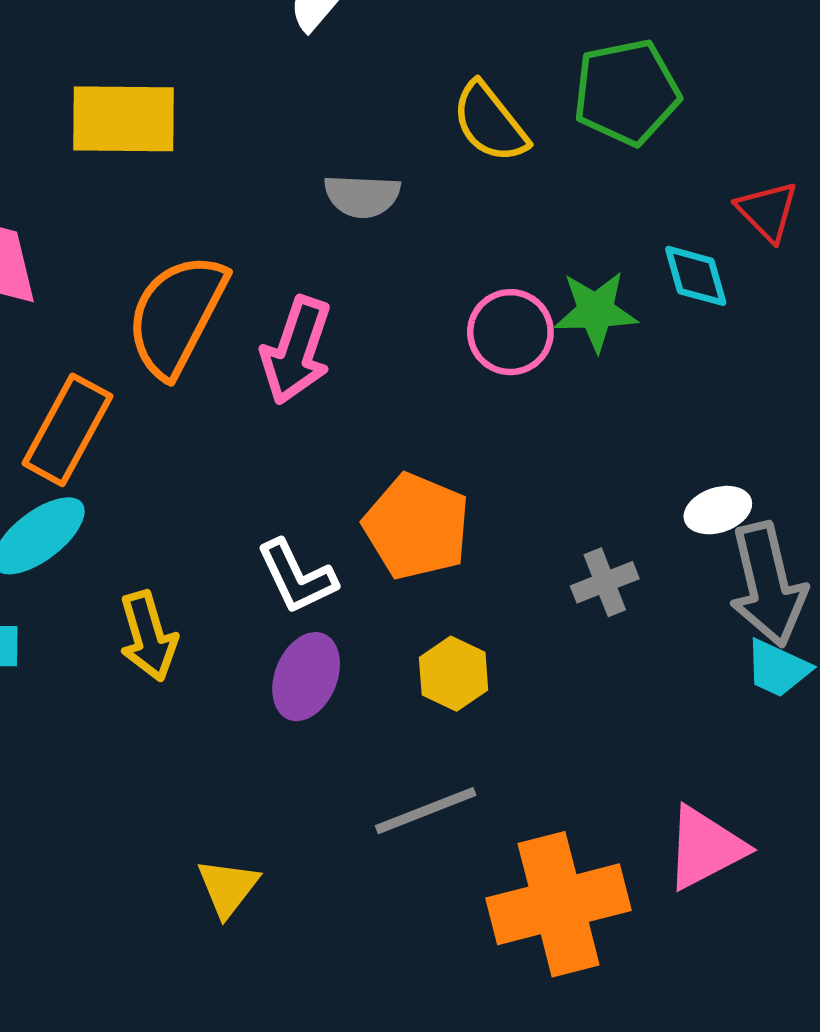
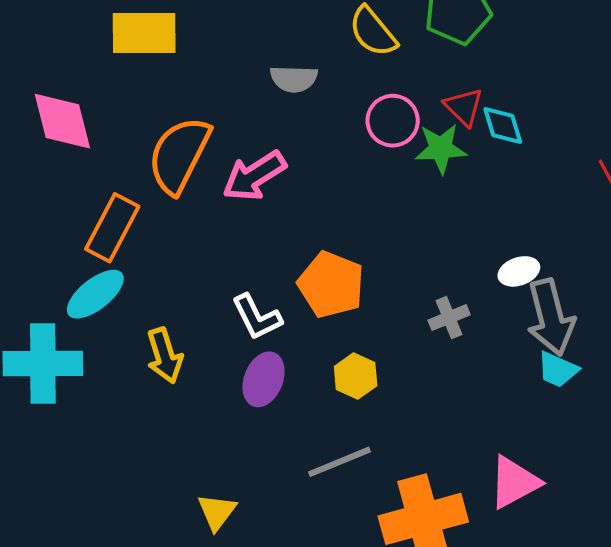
red triangle: (767, 211) -> (464, 107), moved
pink circle: (510, 332) -> (393, 121), moved
pink arrow: (296, 350) -> (254, 176), turned 40

